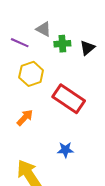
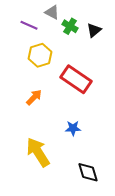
green cross: (62, 44) -> (70, 26), turned 35

